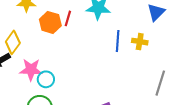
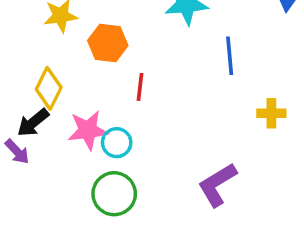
red line: (68, 18) -> (140, 87), moved
yellow cross: (140, 42) -> (271, 113), moved

